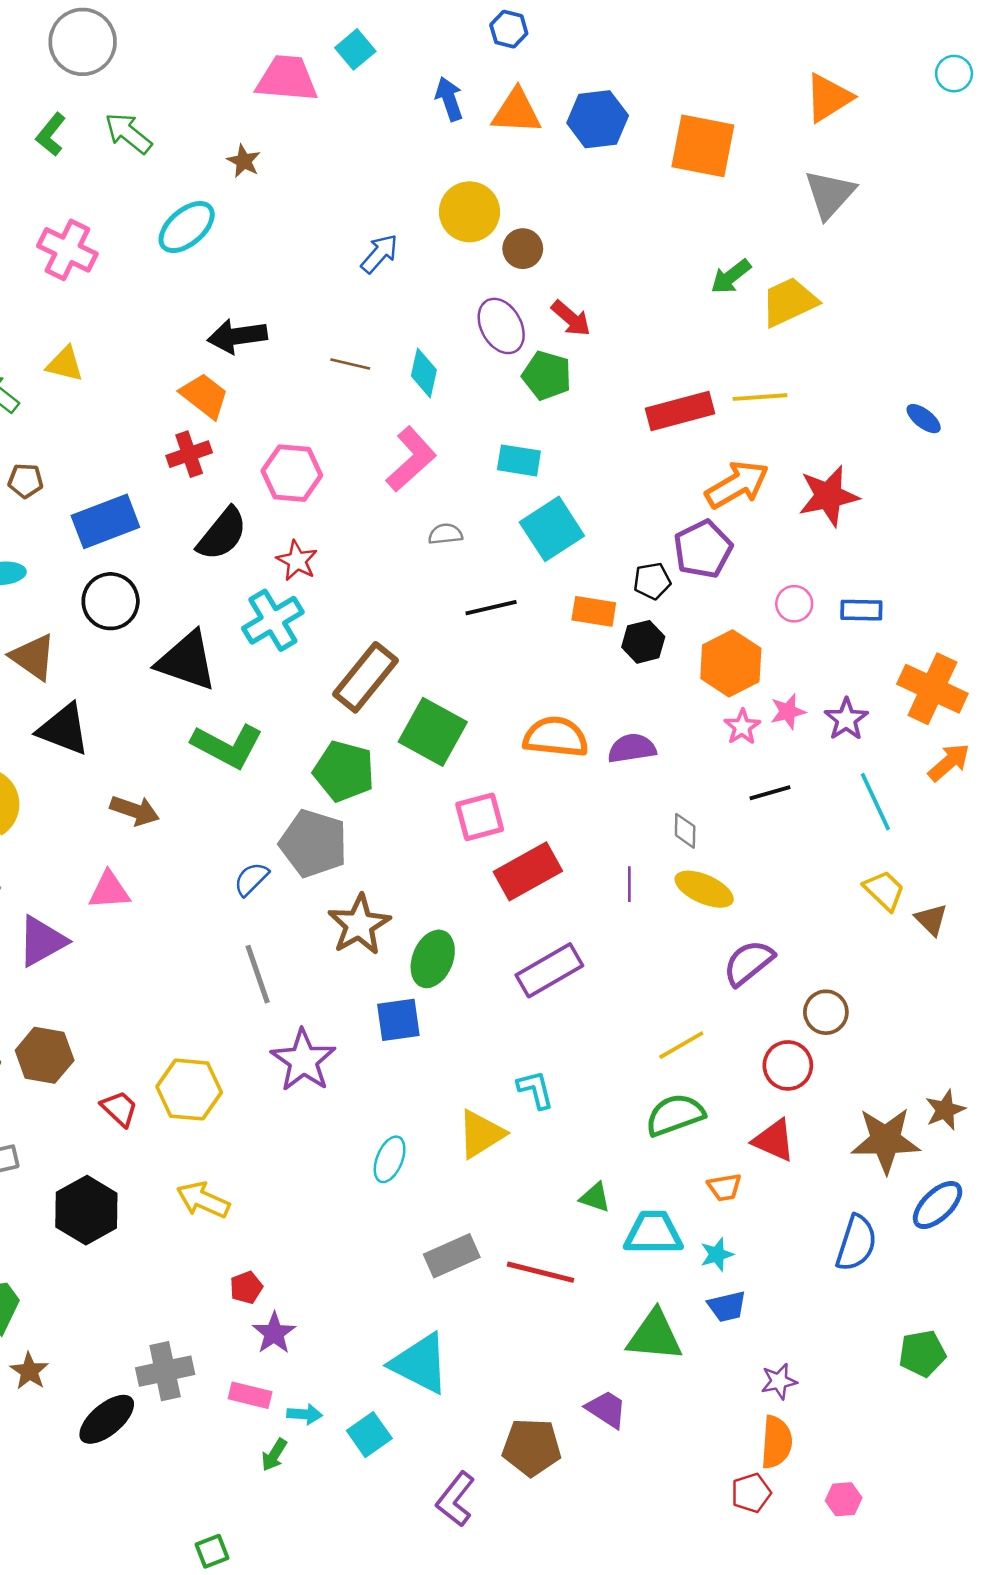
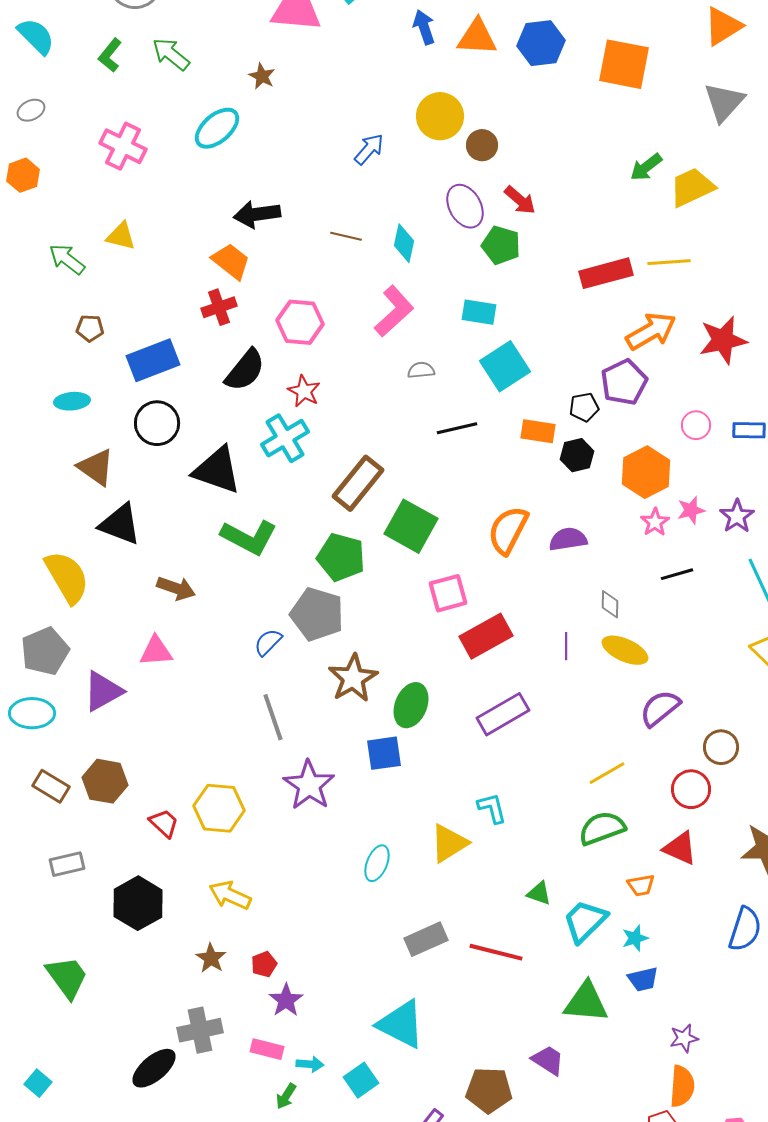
orange semicircle: (556, 737) -> (508, 530), turned -69
cyan trapezoid: (653, 1233) -> (585, 921), turned -45
brown star: (29, 1371) -> (211, 958), moved

